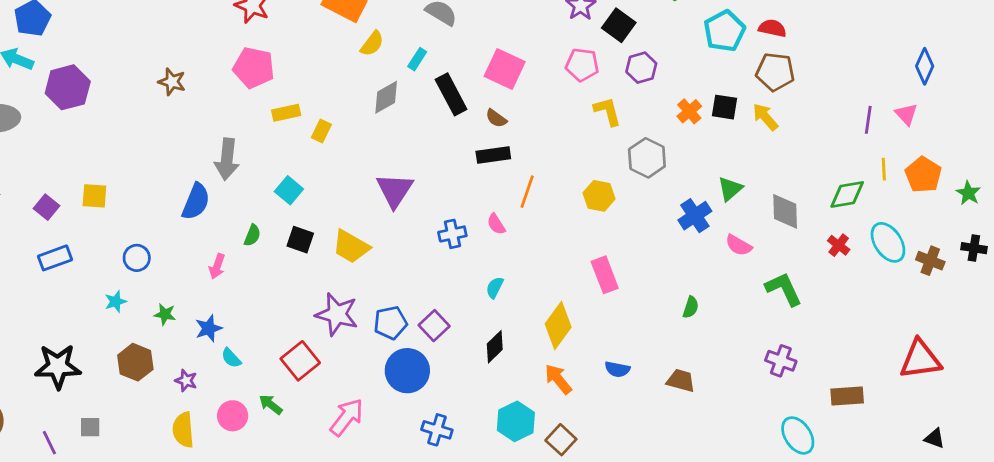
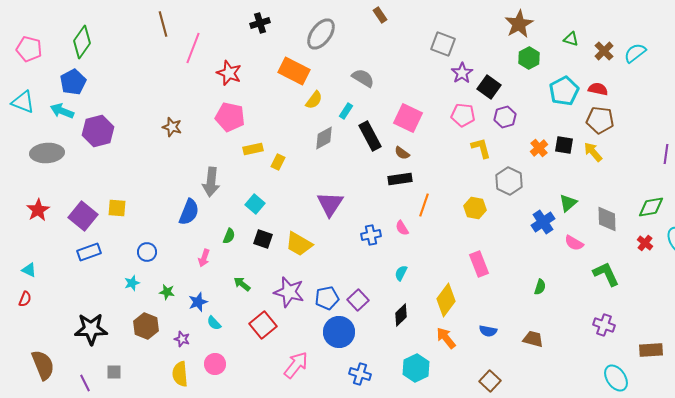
purple square: (47, 207) -> (83, 216), size x1.6
green arrow: (271, 404) -> (242, 284), moved
brown square: (561, 440) -> (490, 381), moved

